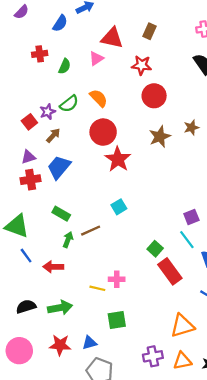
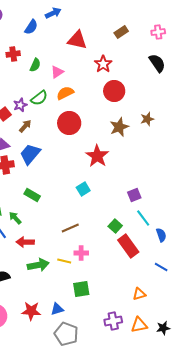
brown rectangle: (150, 31) -> (121, 32), moved, turned 32
pink triangle: (96, 58) -> (57, 72), moved
red star: (142, 65) -> (103, 64), turned 30
orange semicircle: (99, 98) -> (65, 93), turned -72
red star: (118, 159) -> (97, 156), moved
purple square: (191, 217) -> (134, 195), moved
brown line: (91, 231) -> (70, 228), moved
green arrow: (68, 240) -> (15, 218), moved, turned -64
green arrow: (60, 308) -> (38, 265), moved
orange triangle: (182, 326) -> (139, 294), size x0.6

